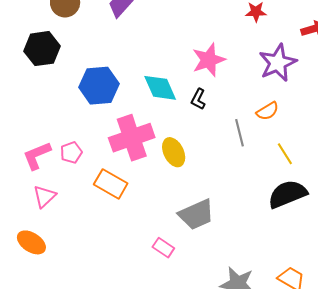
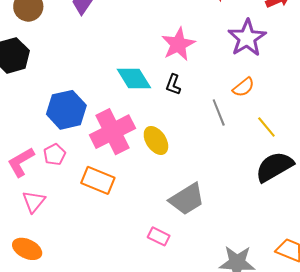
blue hexagon: (99, 86) -> (66, 110), moved

